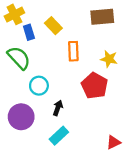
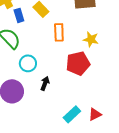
red pentagon: (95, 86) -> (78, 63), turned 30
cyan rectangle: (59, 136) -> (72, 114), moved

